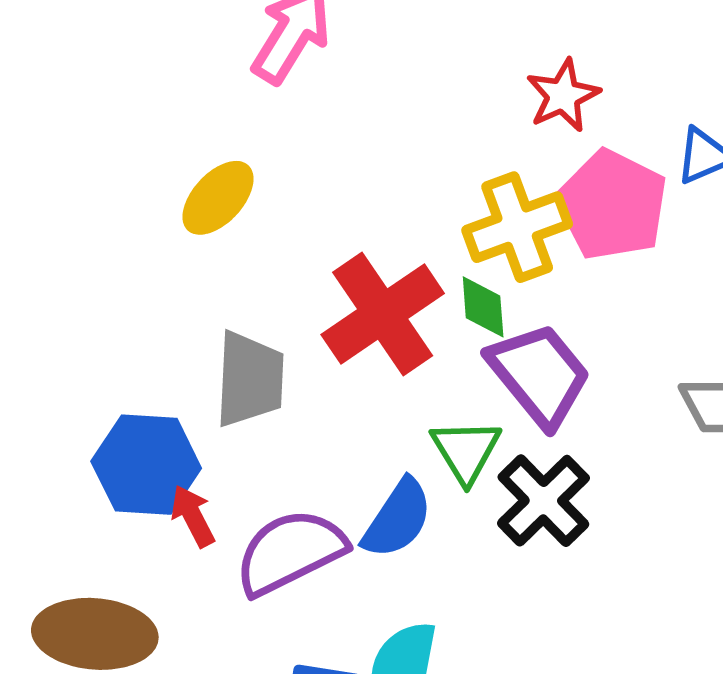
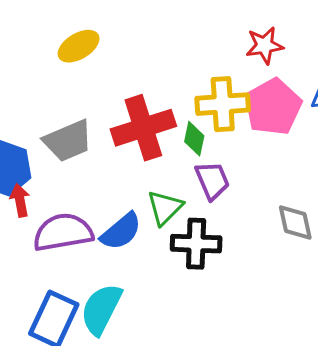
purple trapezoid: (539, 375) -> (212, 180), size x0.7
gray trapezoid: (250, 379) -> (68, 141), turned 48
black cross: (543, 501) -> (196, 244), turned 30

